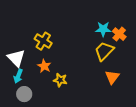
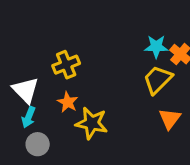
yellow cross: (43, 41) -> (66, 65), turned 36
yellow star: (60, 80) -> (92, 123), size x1.5

